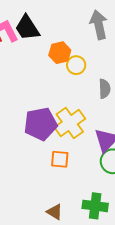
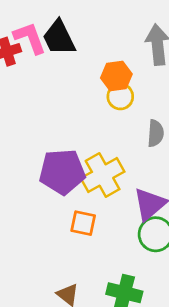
orange hexagon: (60, 53) -> (116, 76), moved

